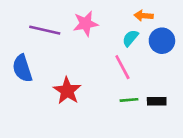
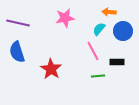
purple line: (45, 30) -> (18, 23), moved
black rectangle: (157, 101) -> (117, 62), moved

